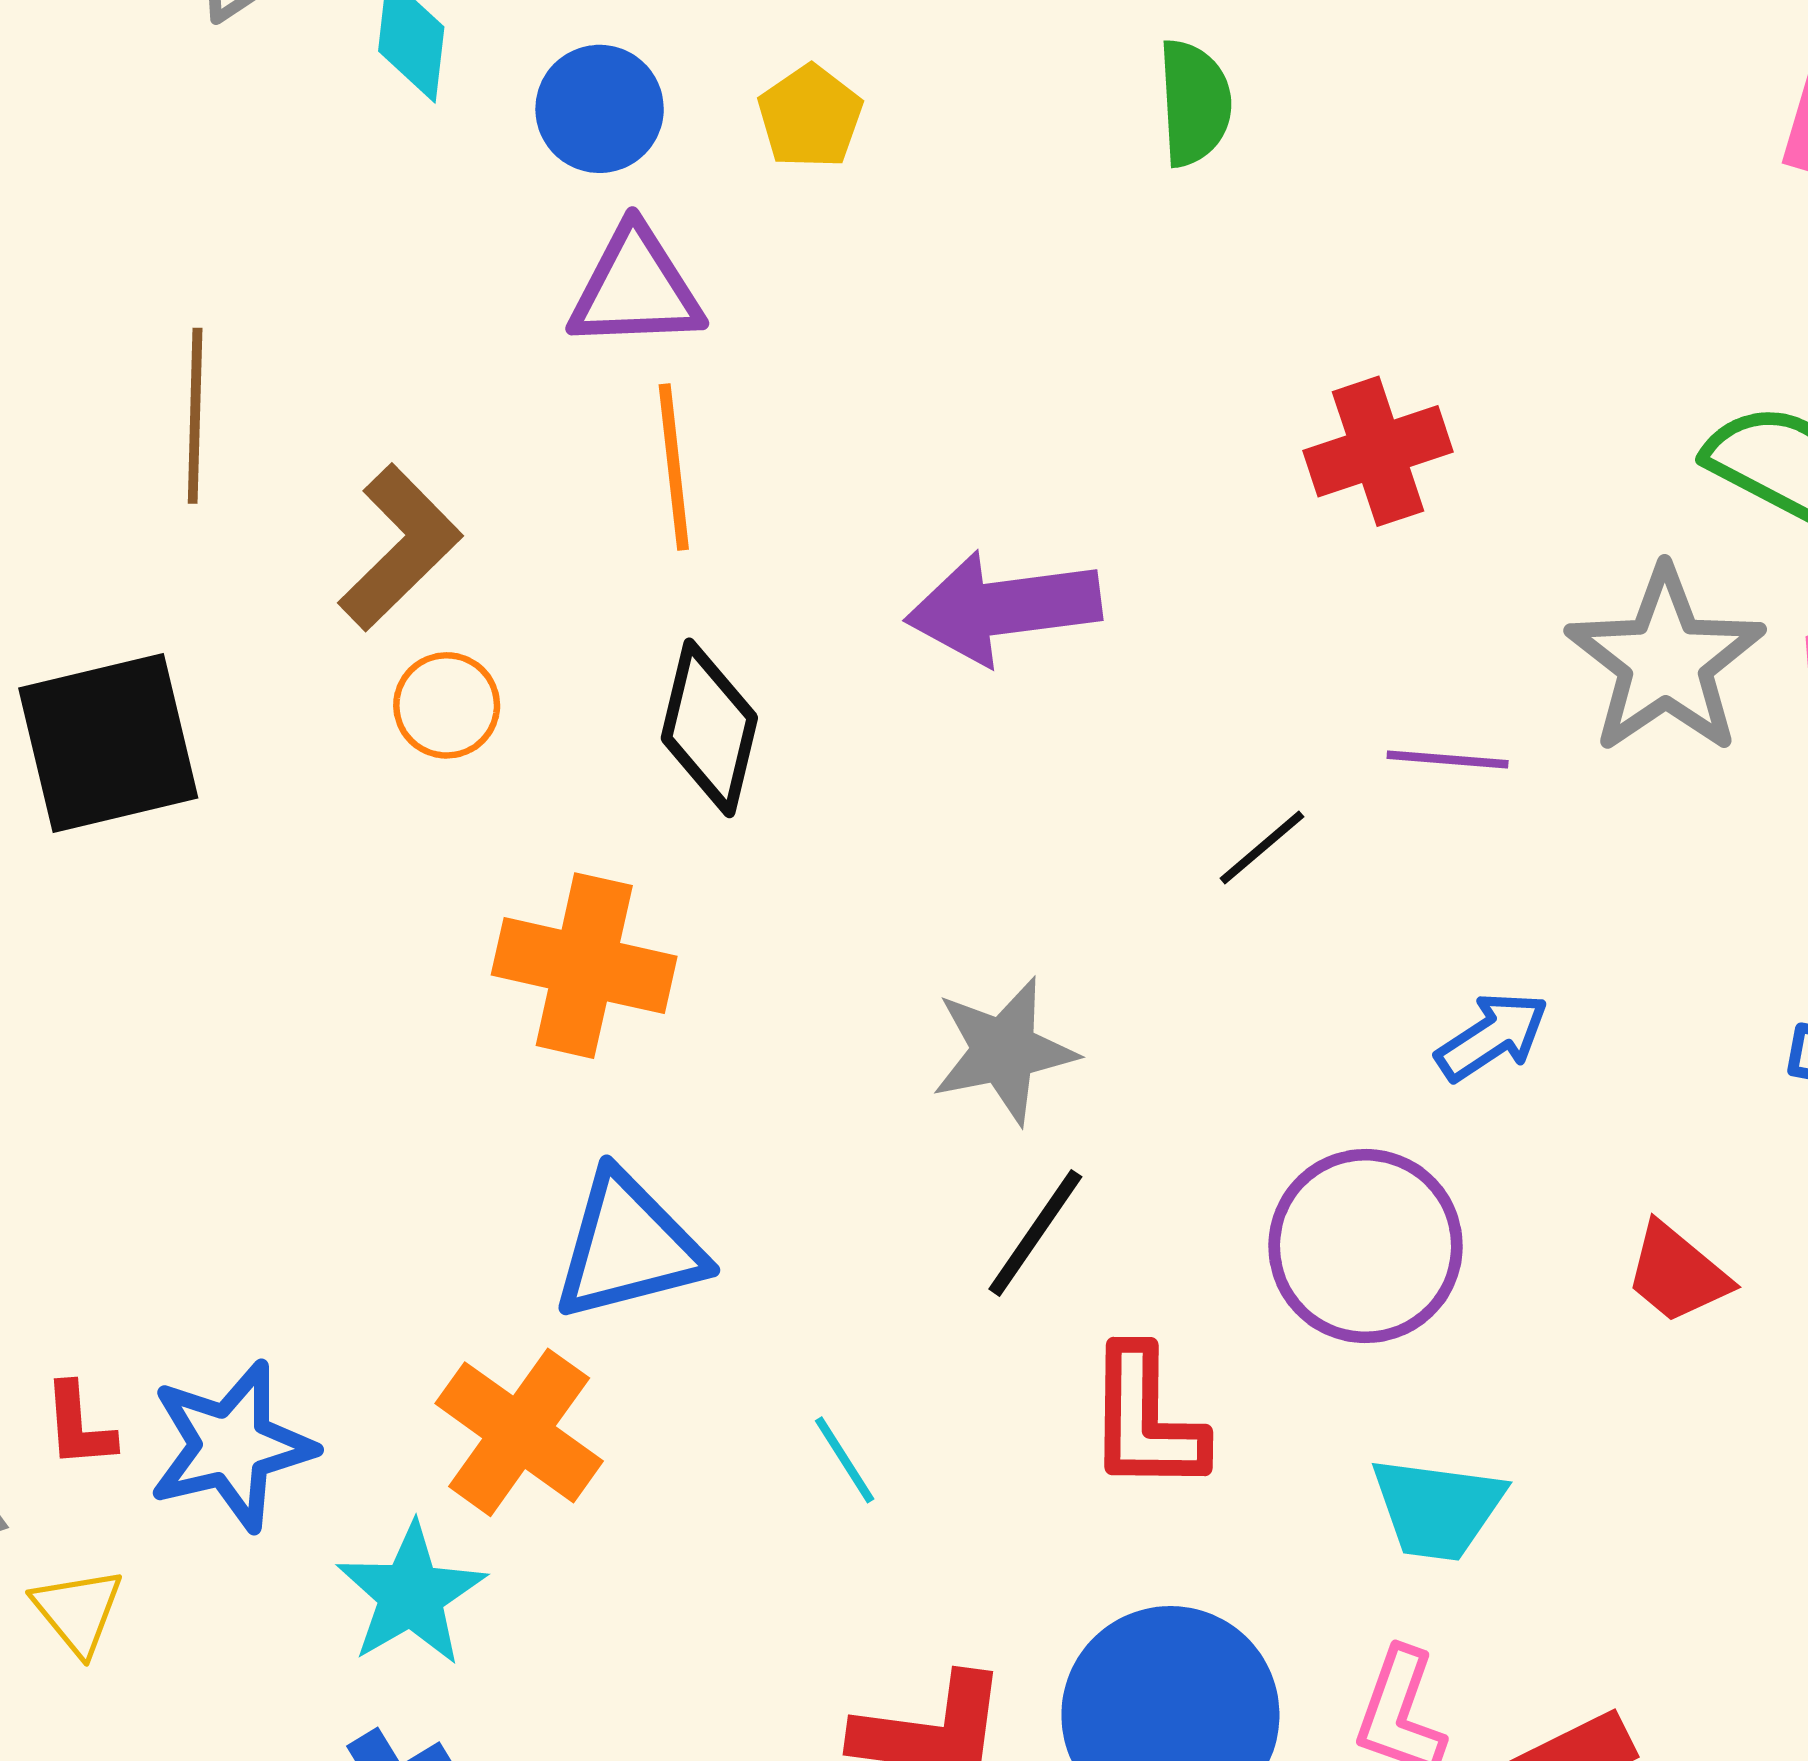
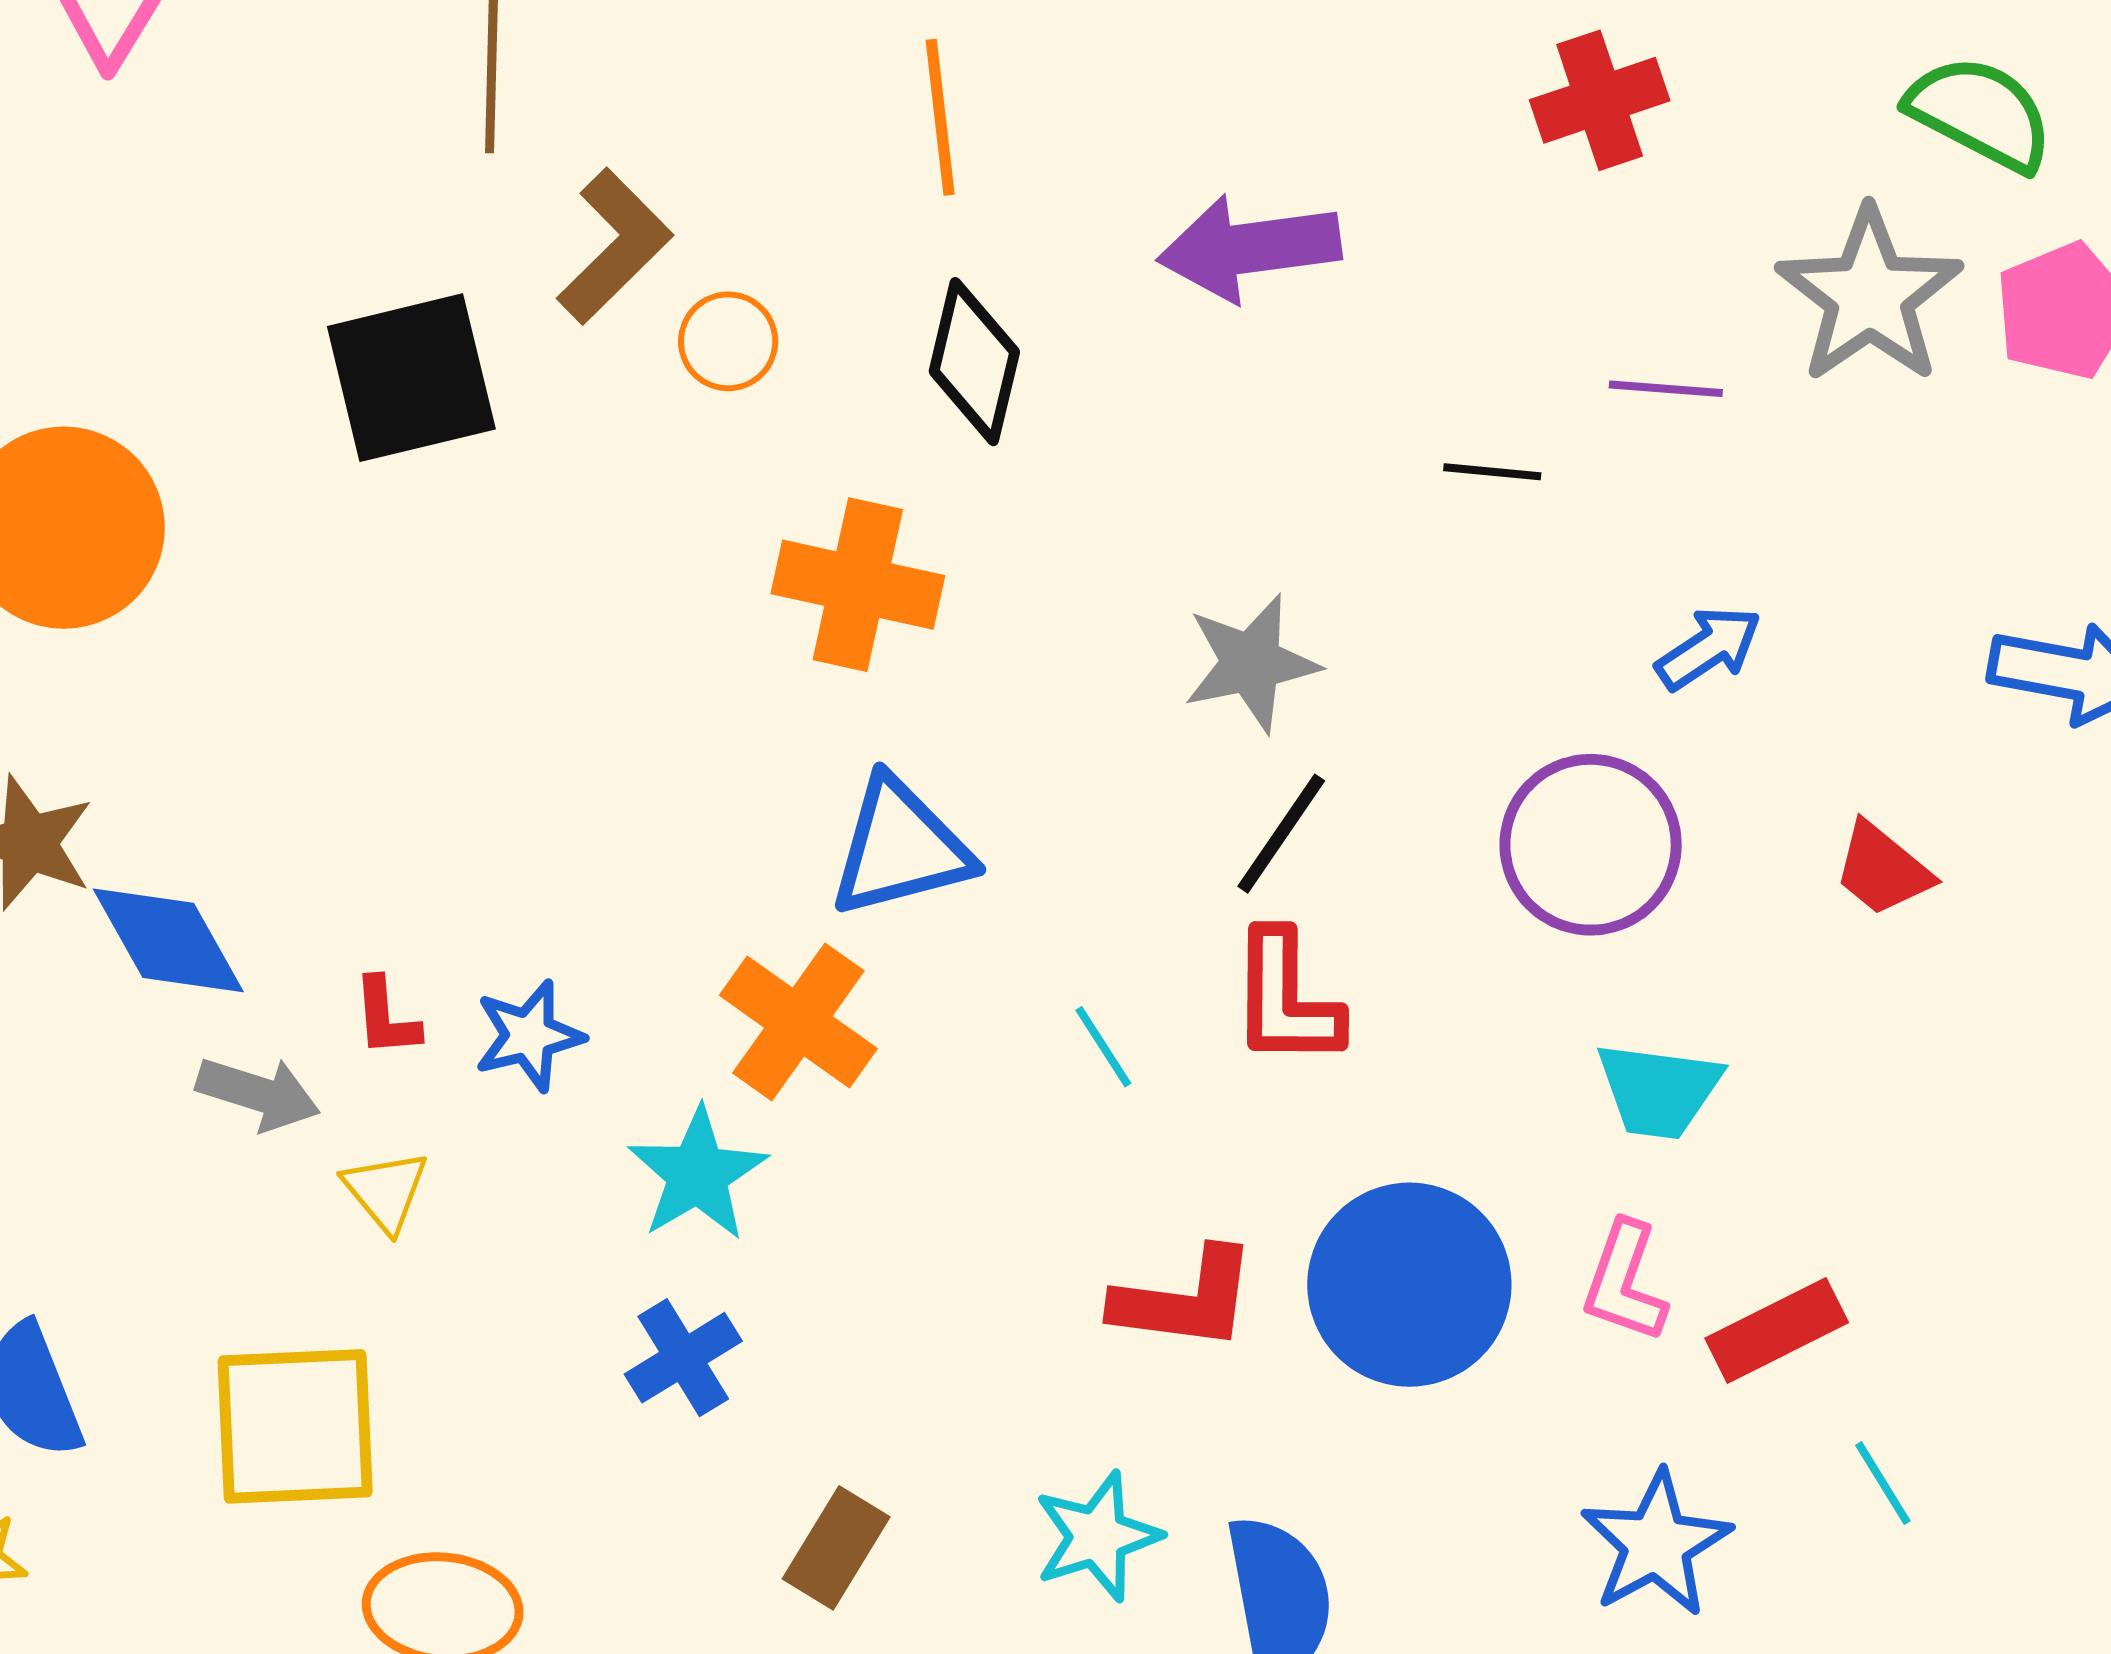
brown L-shape: (400, 547) -> (615, 246), moved
black line: (1262, 848) -> (1492, 472), turned 46
red L-shape: (1146, 1420) -> (1286, 999), moved
blue star: (231, 1446) -> (529, 1036), size x0.7

